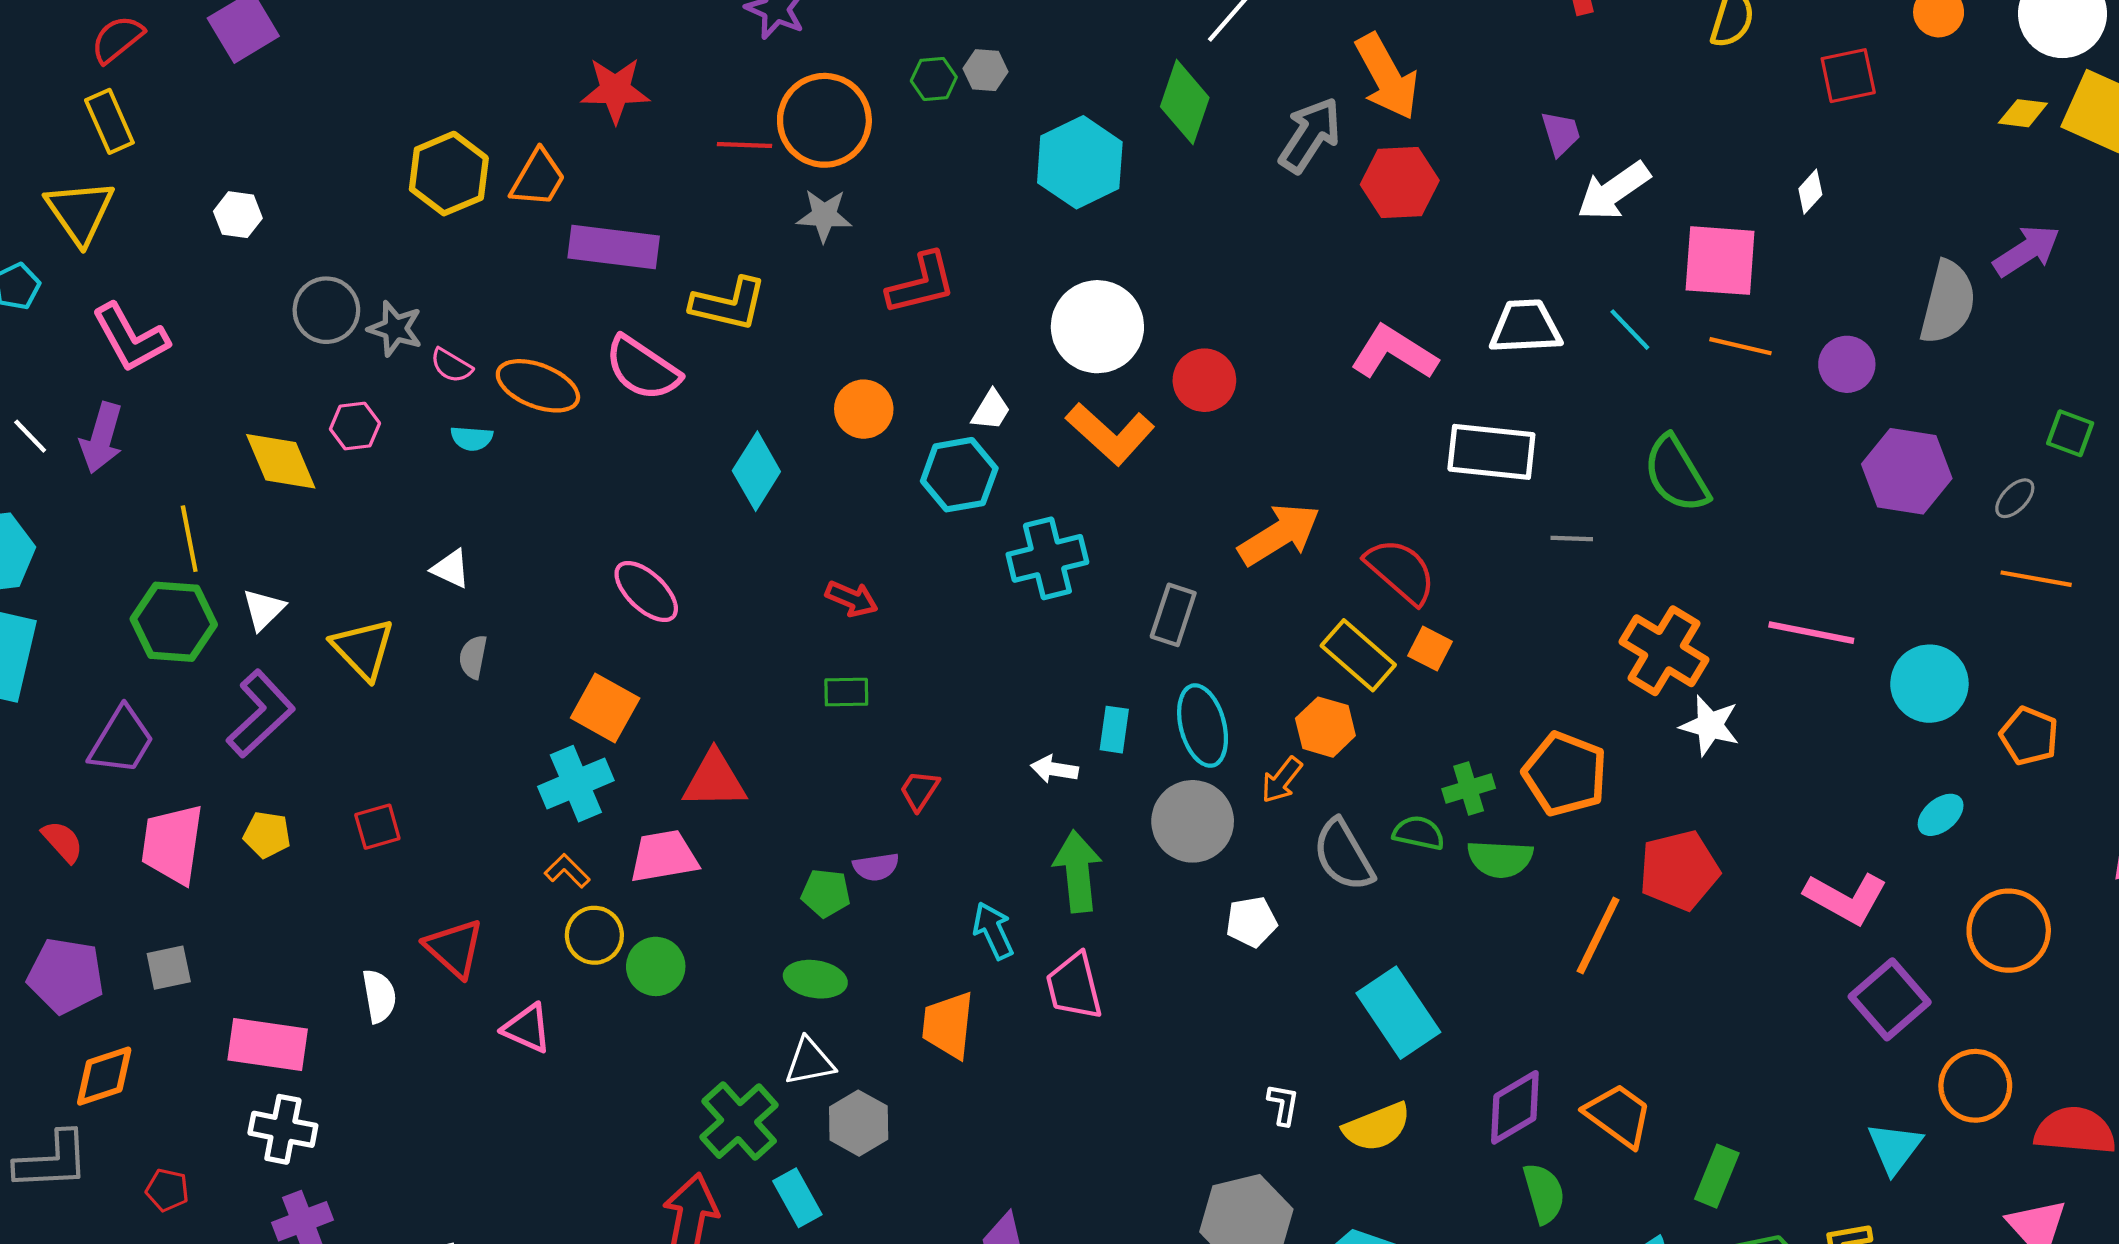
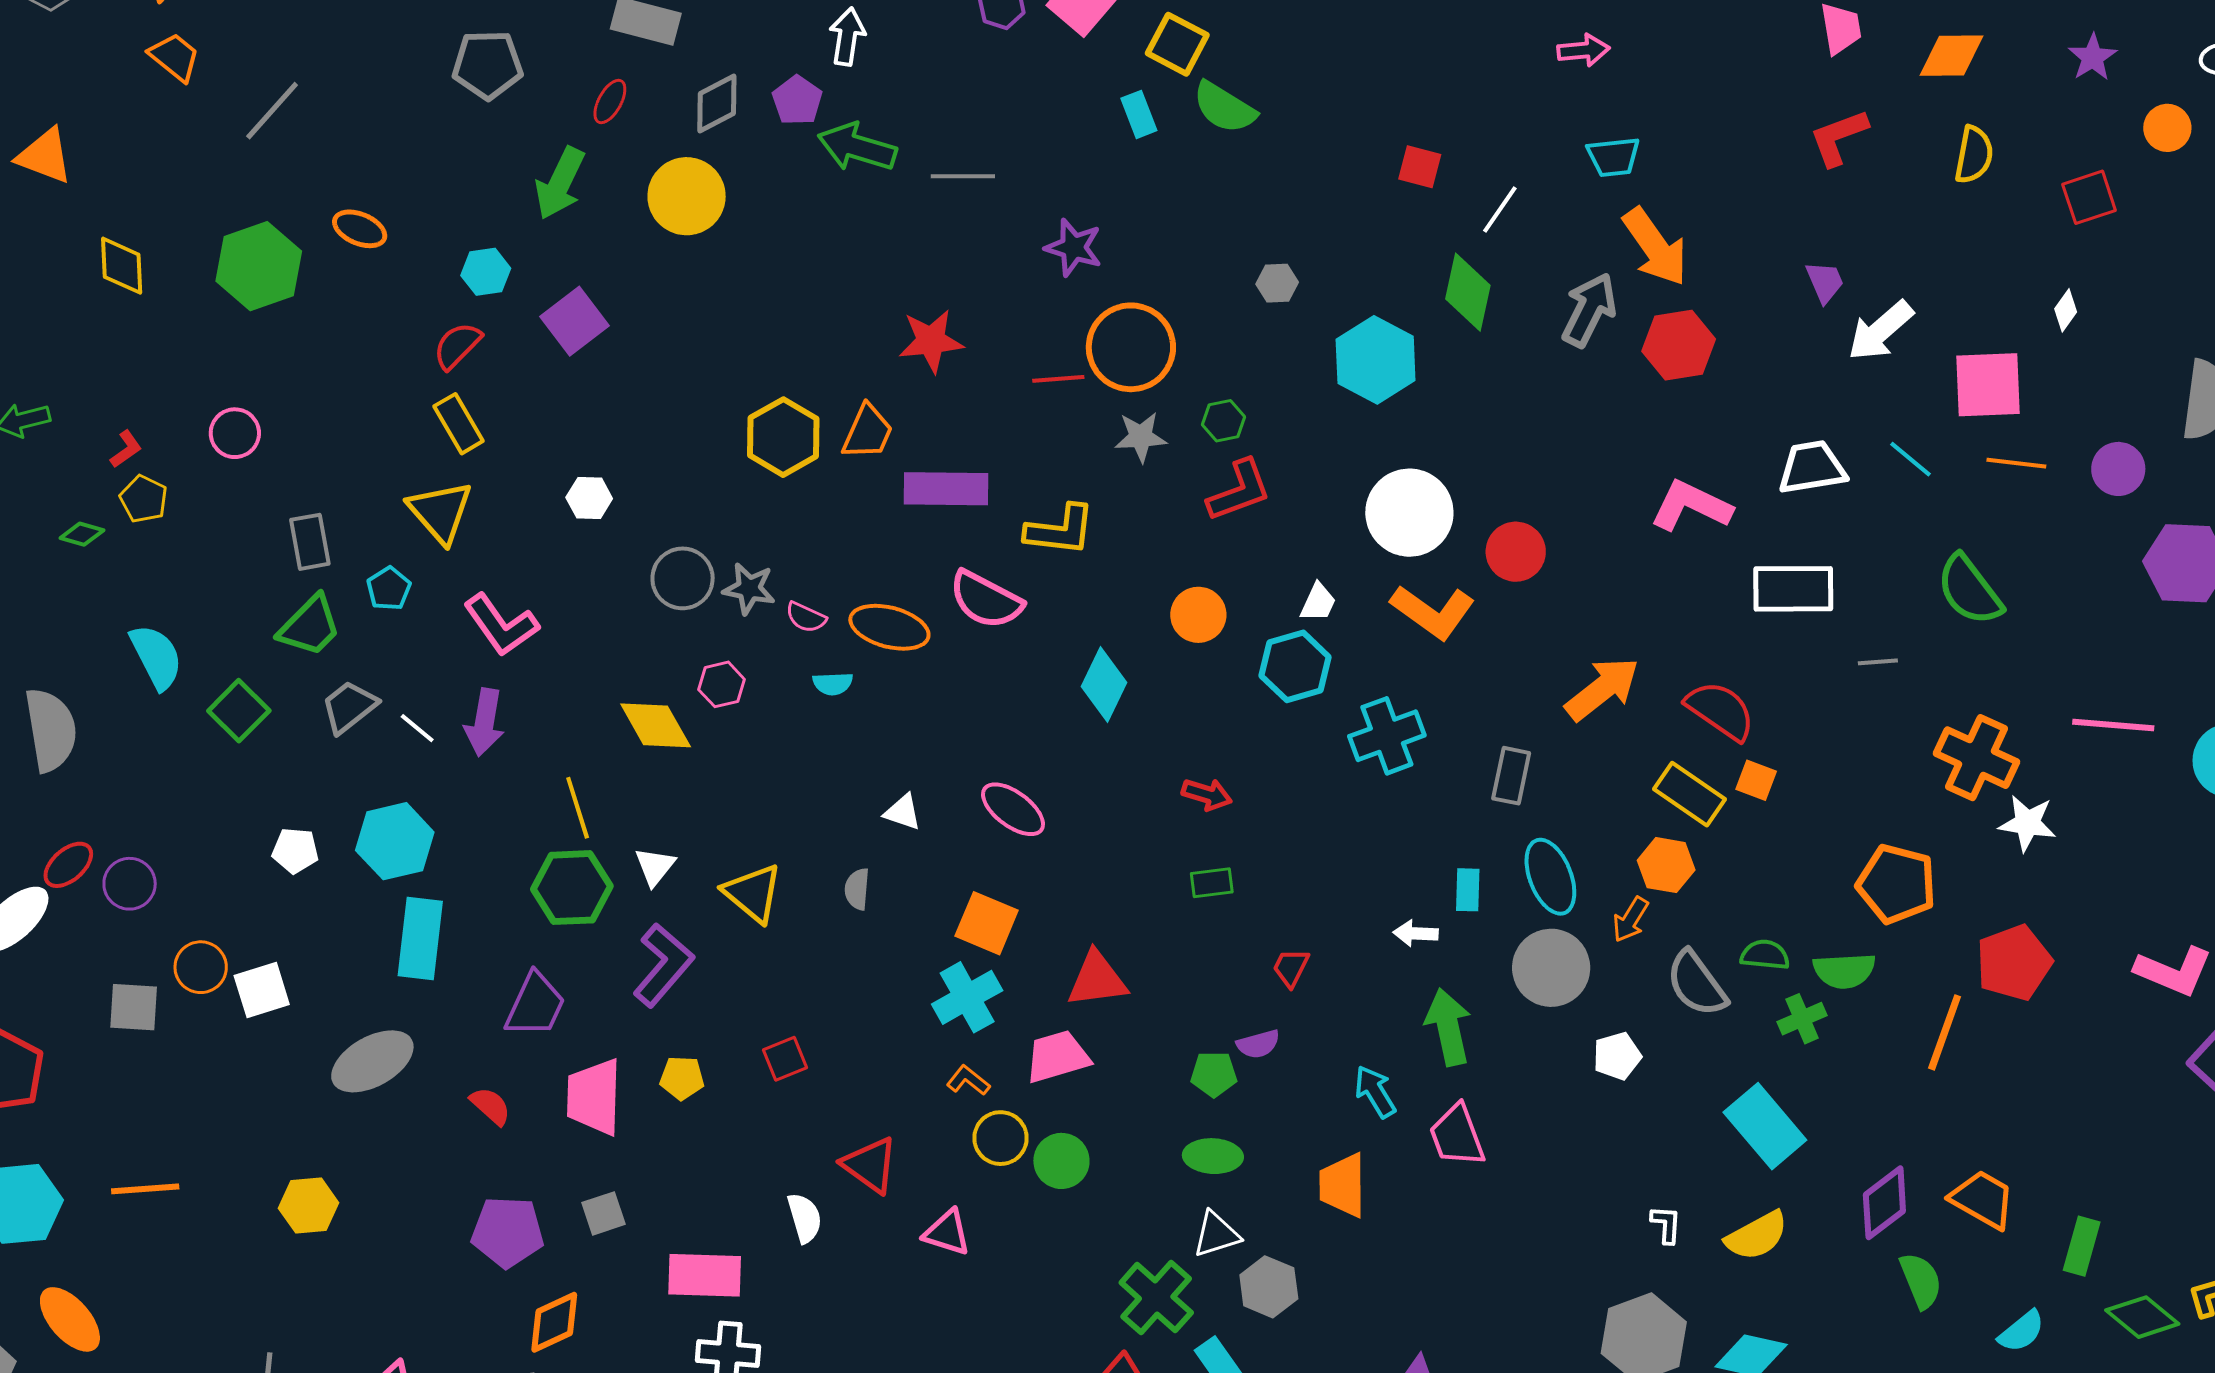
green hexagon: (934, 79) -> (1224, 421), moved
white triangle: (451, 569) -> (903, 812), moved
green cross: (1469, 788) -> (1802, 1019), moved

